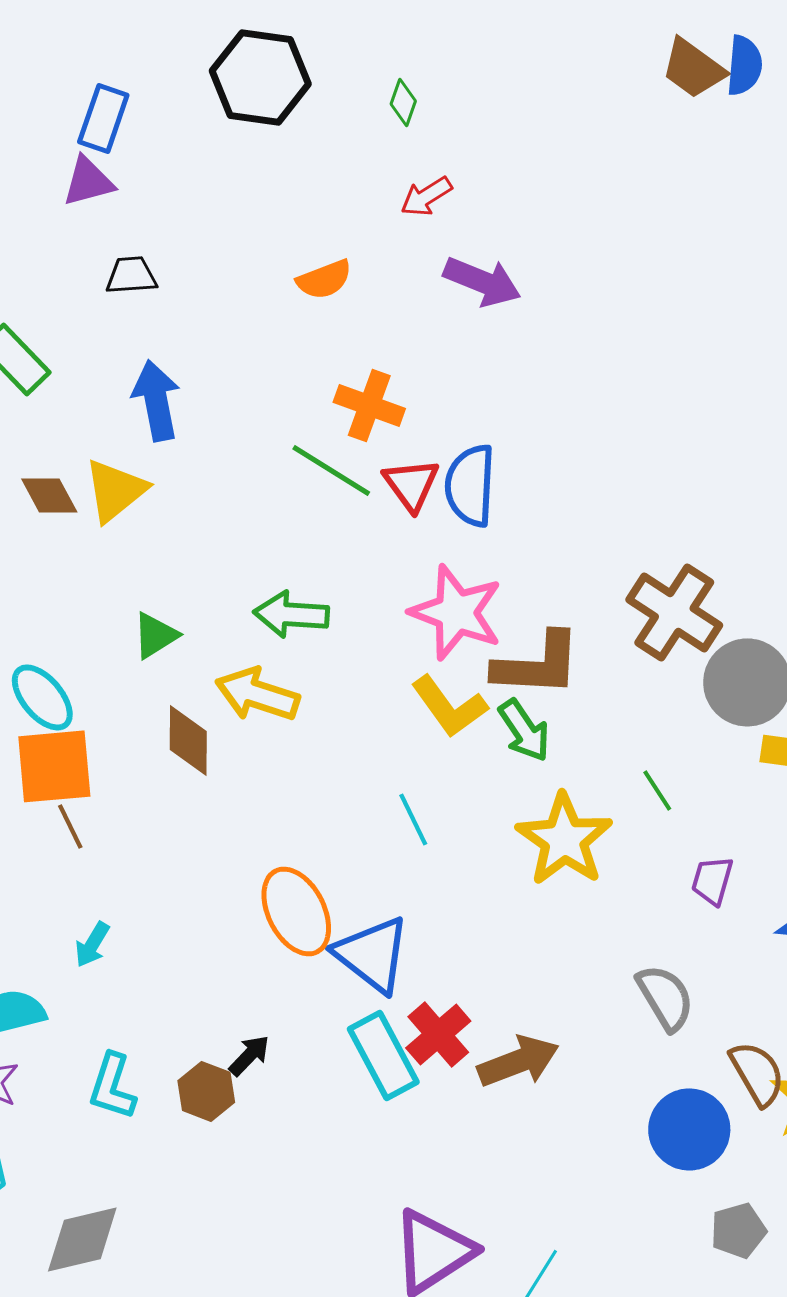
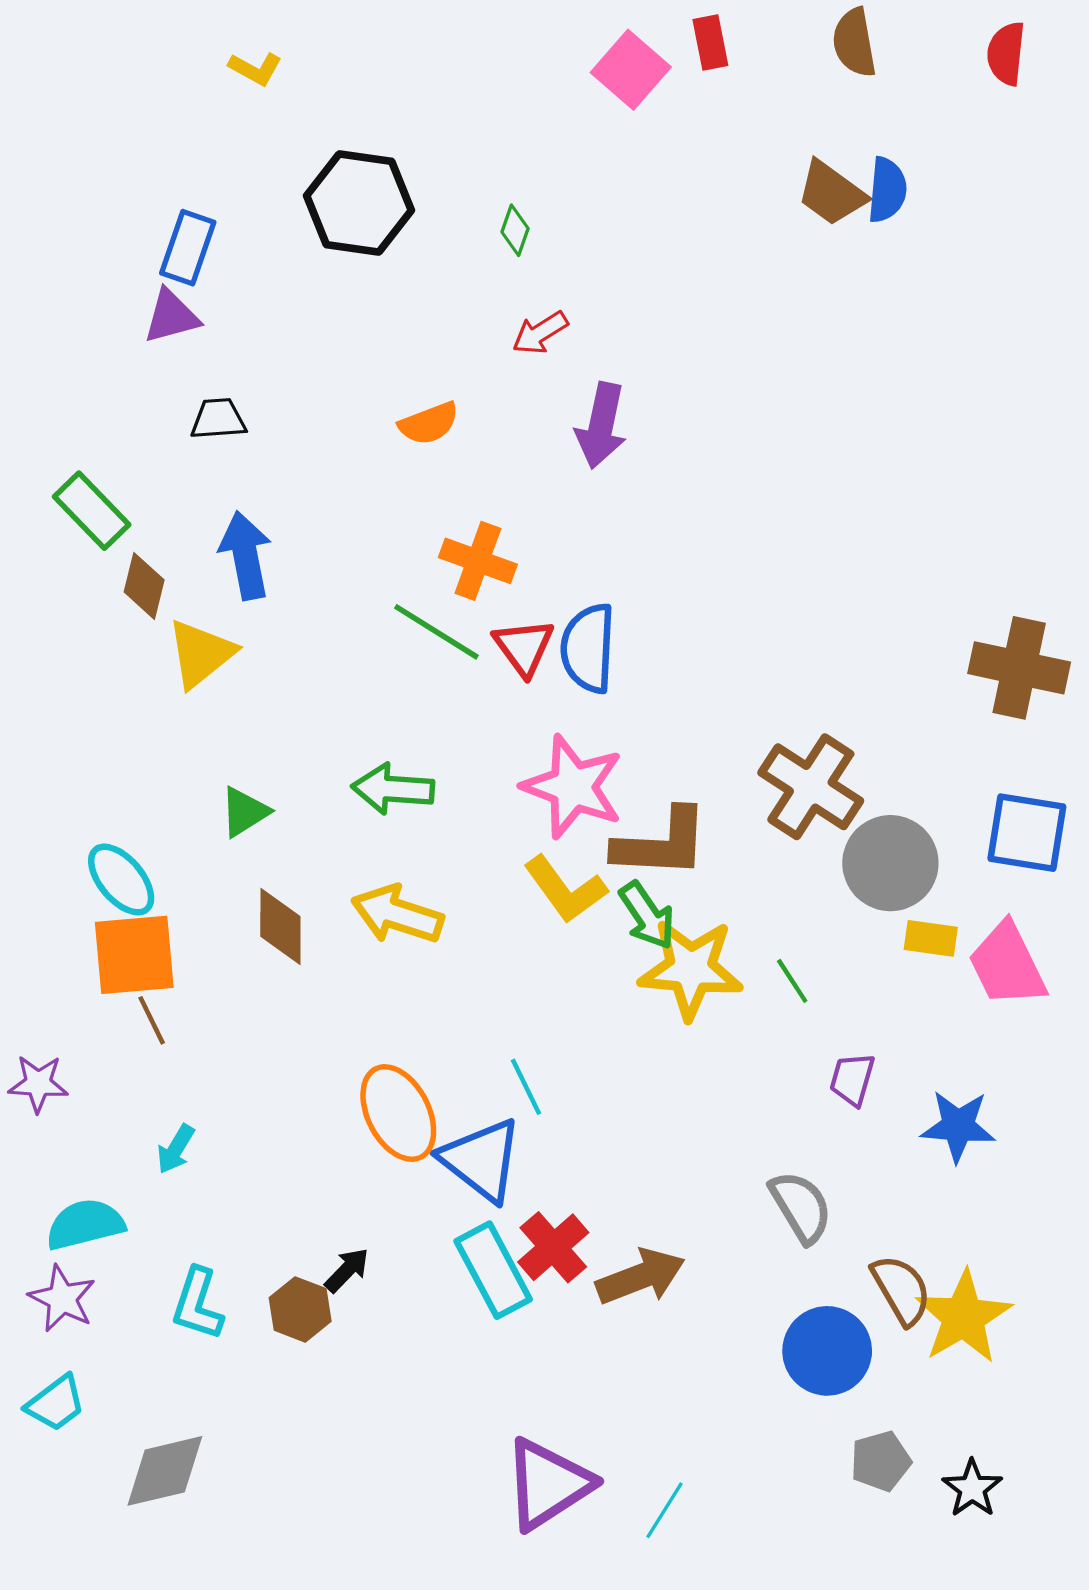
purple arrow: (482, 281) -> (601, 426), turned 80
brown diamond: (49, 495) -> (144, 586), moved, turned 42
yellow arrow: (257, 694) -> (397, 914), moved
cyan line: (413, 819) -> (526, 1087), moved
yellow star: (564, 839) -> (691, 969), moved, turned -30

